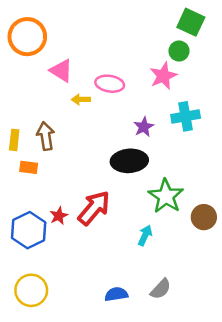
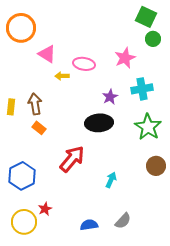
green circle: (179, 51) -> (153, 39), moved
orange rectangle: (29, 167) -> (39, 128), moved, turned 32
green star: (166, 196) -> (148, 127), moved
red star: (59, 216) -> (45, 209), moved

